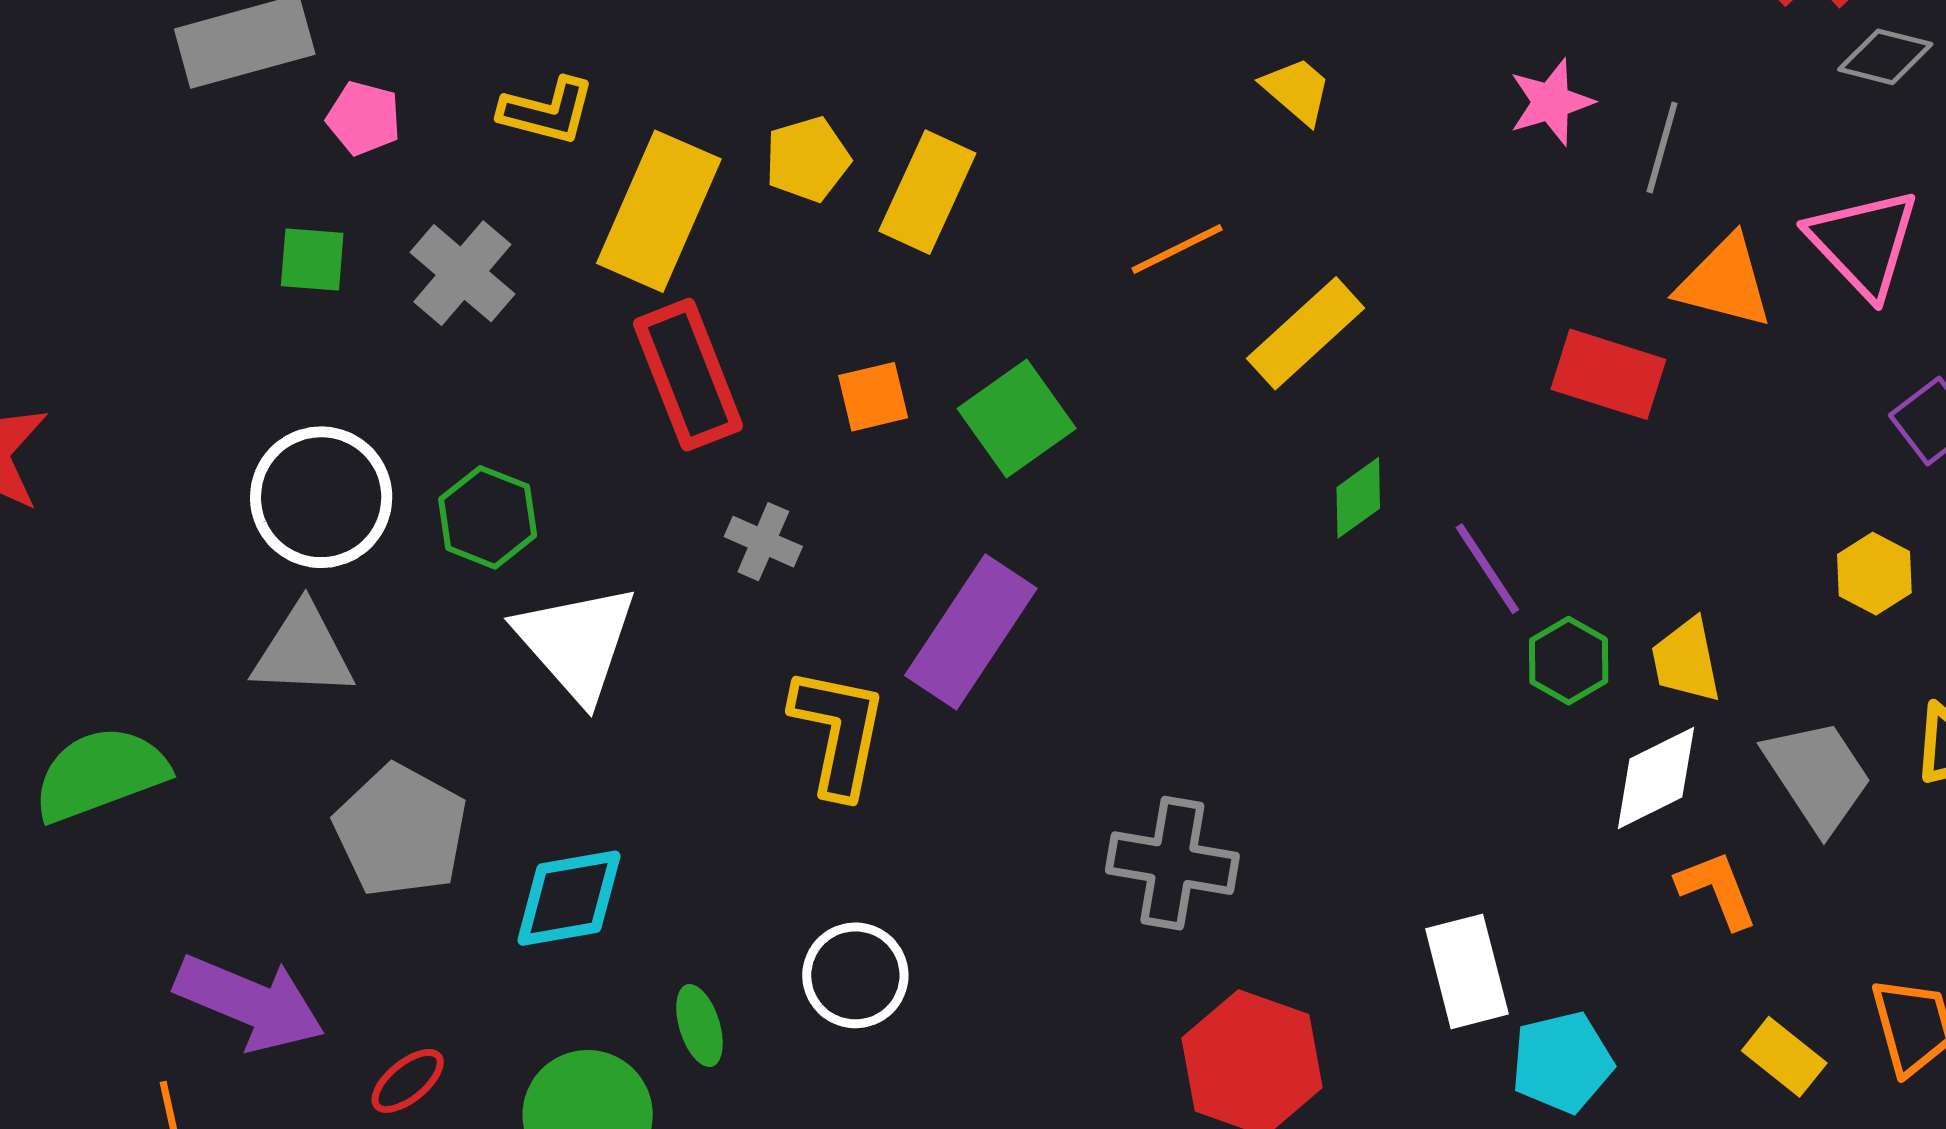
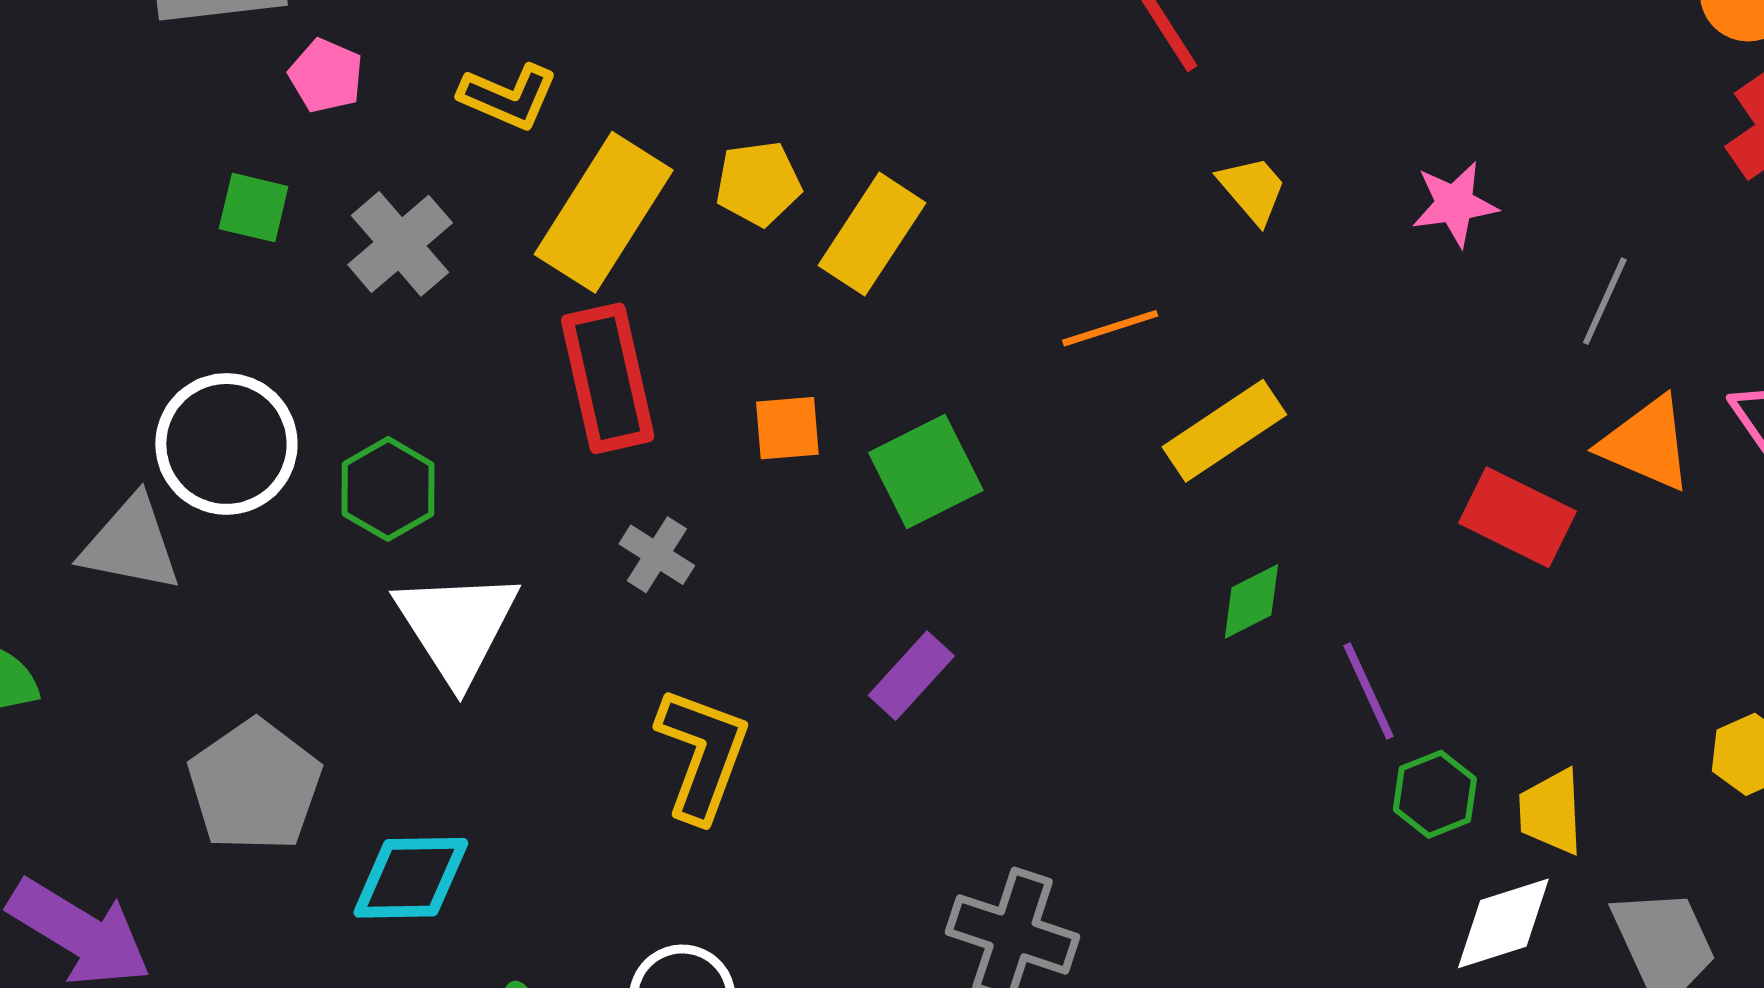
pink star: (1551, 102) -> (1455, 204), moved
purple rectangle: (971, 632) -> (911, 676), moved, size x0.6
gray triangle: (303, 651) -> (131, 544), moved

